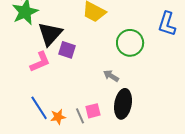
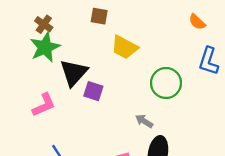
pink L-shape: (40, 62) -> (44, 105), moved

